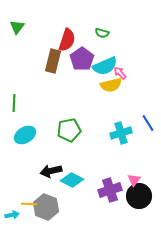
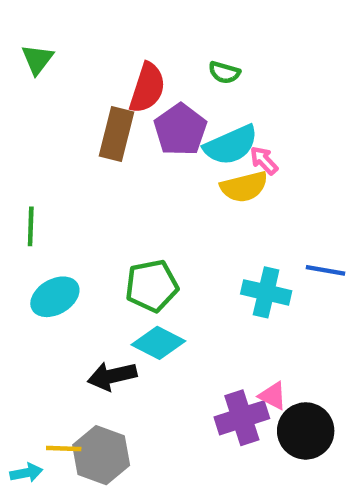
blue line: (148, 123) -> (325, 270), turned -48
cyan cross: (121, 133) -> (266, 292), turned 30
cyan diamond: (72, 180) -> (158, 343), moved
pink triangle: (134, 180) -> (273, 396), moved, turned -40

